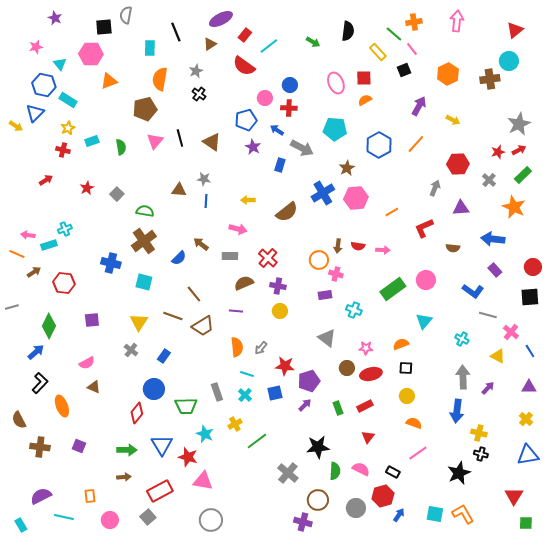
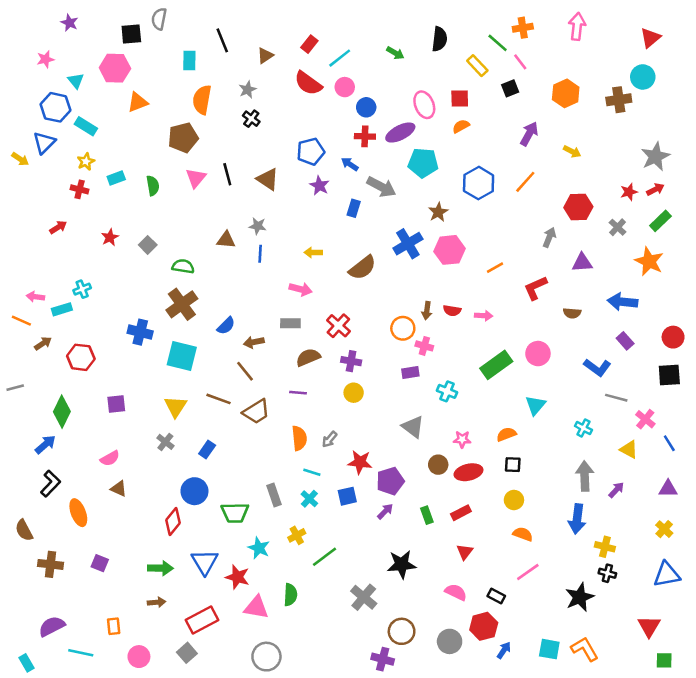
purple ellipse: (221, 19) -> (400, 133), moved
pink circle: (265, 98) -> (345, 87), moved
brown arrow: (201, 244) -> (254, 342), moved, turned -49
cyan square: (144, 282) -> (182, 356), size x1.4
green semicircle: (335, 471) -> (290, 595), moved

